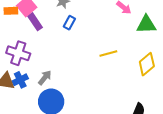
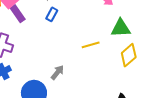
green triangle: (146, 24) -> (121, 28), moved
gray arrow: (45, 78) -> (57, 72), moved

